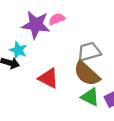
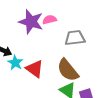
cyan star: (18, 50) -> (15, 63), moved
gray trapezoid: (89, 52) -> (75, 38), moved

